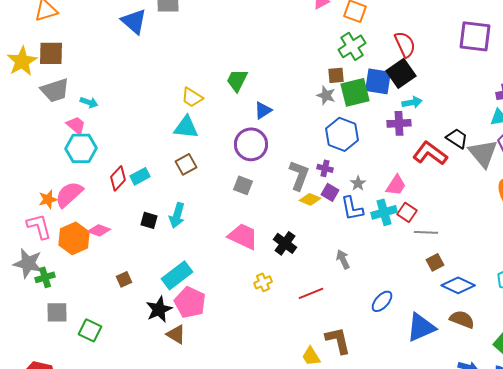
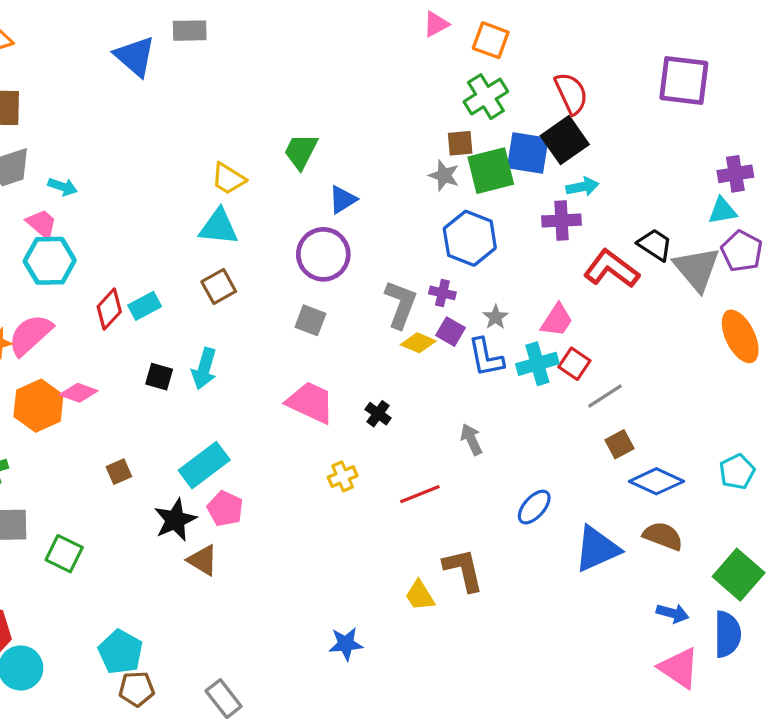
gray line: (426, 232) -> (605, 396), turned -35
black cross: (285, 243) -> (378, 414), size x0.7
pink pentagon: (190, 302) -> (225, 509), size x0.7

